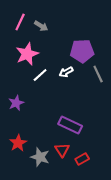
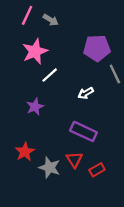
white arrow: (66, 72) -> (86, 93), moved
purple star: (16, 103) -> (35, 107), moved

